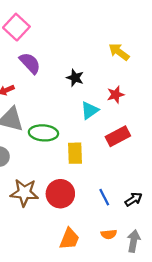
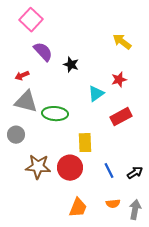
black star: (75, 78) -> (71, 65), moved
yellow rectangle: (75, 153) -> (85, 143), moved

